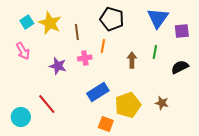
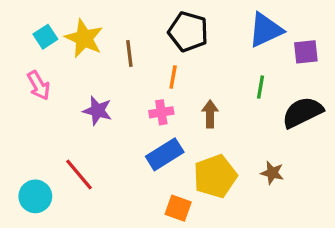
blue triangle: (158, 18) -> (266, 30), turned 30
pink cross: (85, 58) -> (161, 112), moved
brown arrow: (132, 60) -> (210, 114), moved
black semicircle: (180, 67) -> (303, 112), size x1.4

